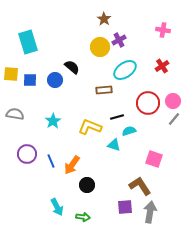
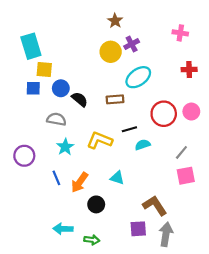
red cross: (162, 66) -> (189, 69), moved, turned 32
black semicircle: (72, 67) -> (80, 99), moved
yellow square: (11, 74) -> (44, 69), moved
gray semicircle: (15, 114) -> (56, 119), moved
gray line: (174, 119) -> (181, 152), moved
cyan star: (53, 121) -> (65, 147), moved
cyan triangle: (114, 145) -> (117, 178), moved
purple circle: (27, 154) -> (24, 156), moved
pink square: (154, 159) -> (186, 176), moved, turned -30
cyan arrow: (57, 207) -> (63, 229), turned 120

